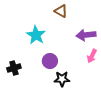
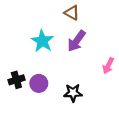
purple arrow: (86, 35) -> (76, 41), moved, turned -48
purple circle: (50, 61) -> (39, 83), moved

